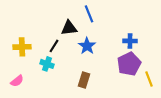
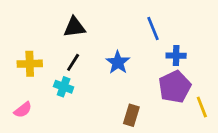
blue line: (89, 14) -> (153, 28), moved
black triangle: (69, 28) -> (74, 27), moved
brown rectangle: (84, 80) -> (131, 115), moved

